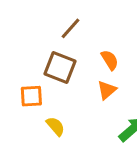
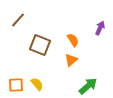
brown line: (71, 28) -> (18, 20), moved
orange square: (31, 96) -> (16, 85), moved

